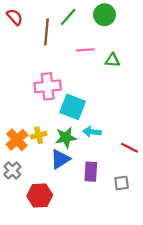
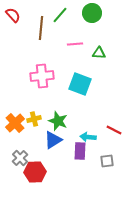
cyan square: (73, 107) -> (80, 84), moved
cyan arrow: (92, 132) -> (88, 137), moved
green star: (66, 138) -> (58, 121), turned 30
gray cross: (12, 170) -> (20, 158), moved

